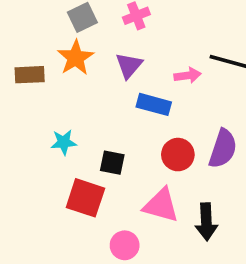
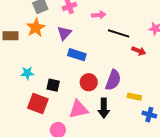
pink arrow: (188, 75) -> (99, 15), moved
pink triangle: (161, 205) -> (78, 109), turned -30
black arrow: (206, 222) -> (104, 108), moved

